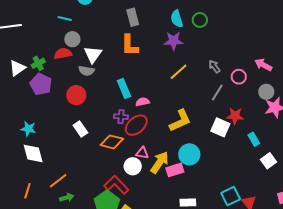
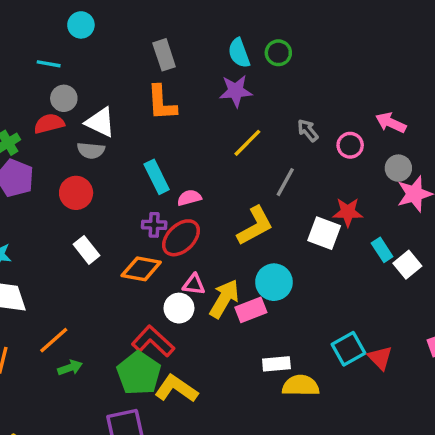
white triangle: (93, 55) -> (100, 122), turned -36
gray line: (217, 92) -> (285, 182), moved
white square: (269, 161) -> (407, 265), moved

